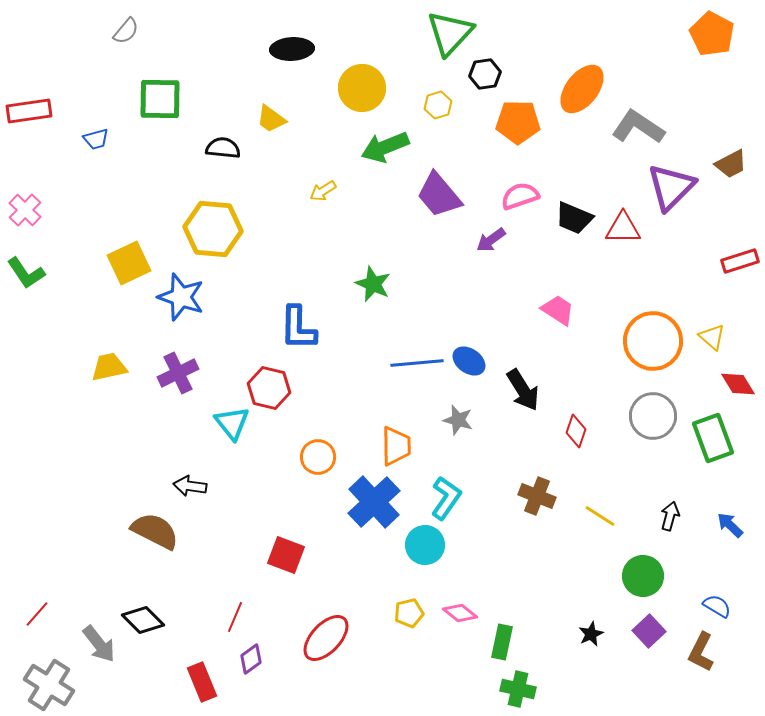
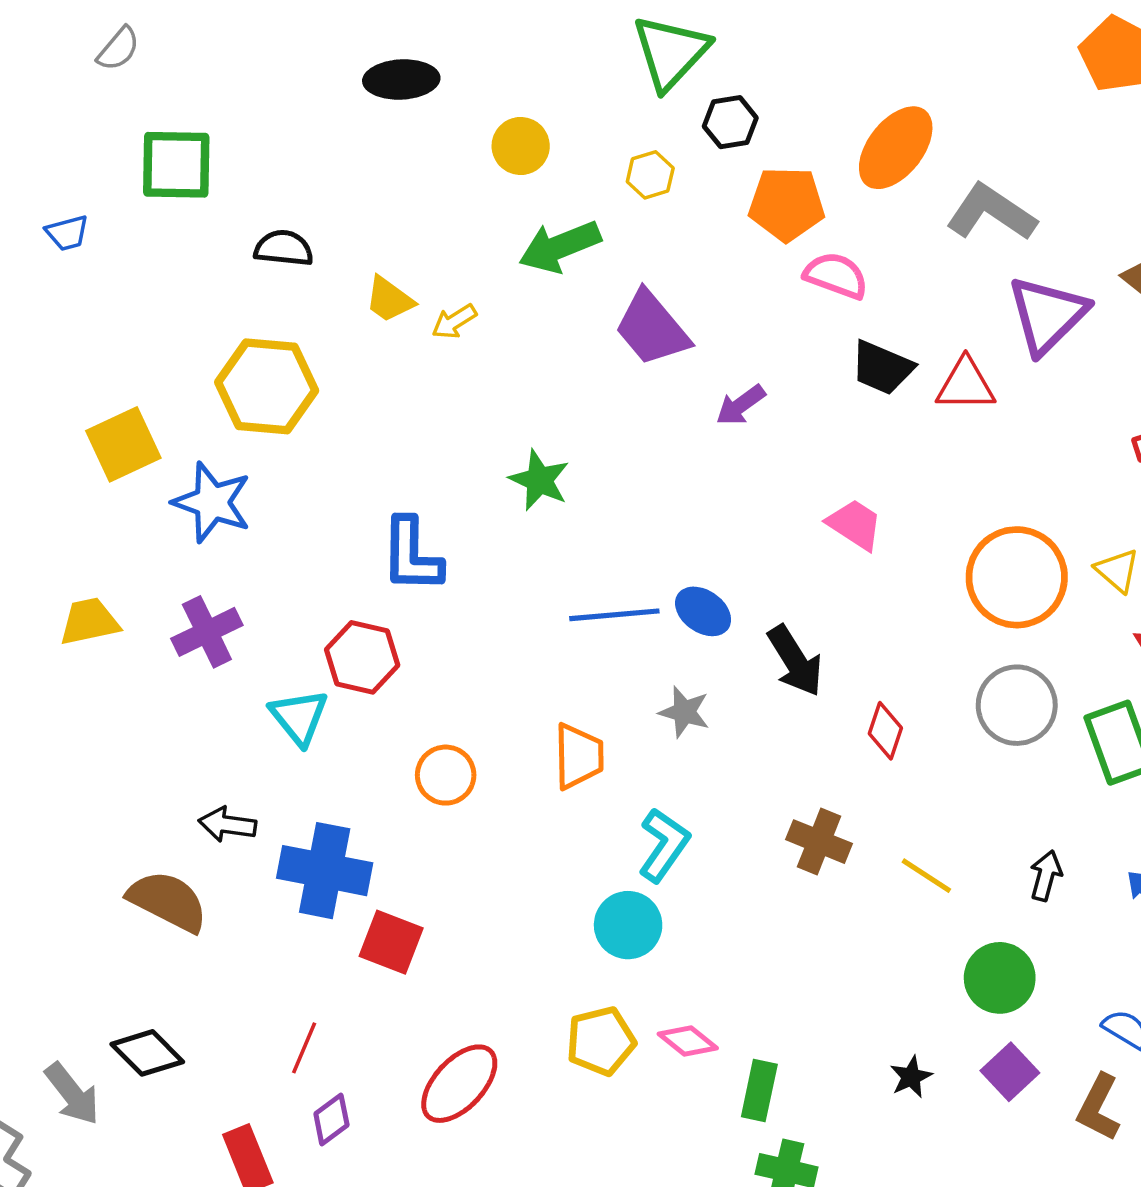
yellow circle: (362, 88) -> (521, 146), size x0.7
yellow trapezoid: (271, 119) -> (389, 299), moved
pink semicircle: (520, 196) -> (836, 276), moved, turned 39
blue cross: (374, 502) -> (325, 871), moved, turned -36
yellow pentagon: (409, 613) -> (601, 1041), size x1.4

